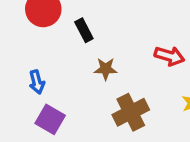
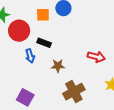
black rectangle: (84, 30) -> (44, 43), turned -40
blue arrow: (37, 82) -> (30, 56), moved

